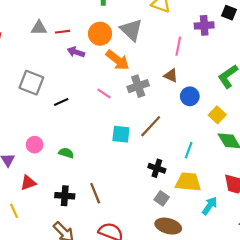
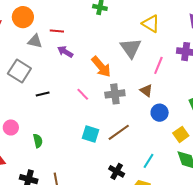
gray triangle: (39, 28) -> (35, 41), moved
gray triangle: (131, 30) -> (131, 48), moved
orange circle: (100, 34) -> (23, 17), moved
green semicircle: (66, 153) -> (38, 141), turned 48

